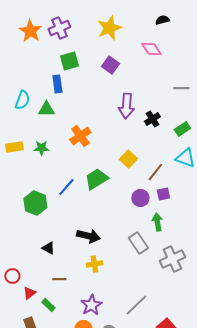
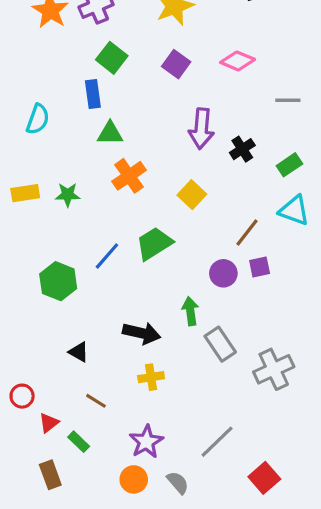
pink diamond: (151, 49) -> (238, 61), moved, turned -35
green square: (69, 61) -> (112, 58), turned -36
green triangle: (46, 109) -> (110, 133), moved
yellow square: (128, 159) -> (192, 195), moved
green arrow: (157, 222) -> (190, 311), moved
brown line: (59, 279) -> (96, 401), turned 32

